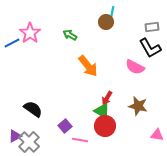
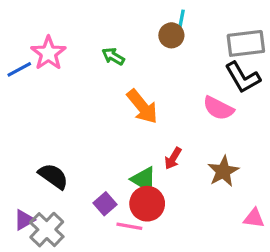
gray rectangle: (152, 27) -> (246, 43), size x1.6
brown star: (138, 106) -> (223, 171), turned 30
green triangle: (102, 111) -> (144, 179), moved
red circle: (105, 126) -> (147, 204), moved

